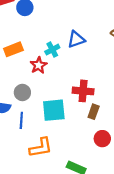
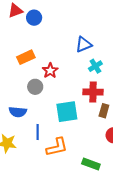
cyan cross: (52, 50) -> (95, 66), moved
gray circle: (22, 92) -> (35, 87), moved
blue line: (21, 120) -> (38, 132), moved

